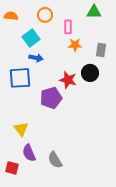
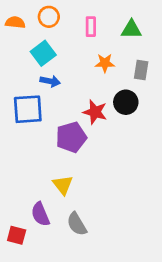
green triangle: (94, 12) -> (131, 29), moved
orange circle: (45, 15) -> (49, 17), moved
pink rectangle: (68, 27) -> (91, 27), moved
yellow triangle: (21, 129) -> (63, 185), moved

